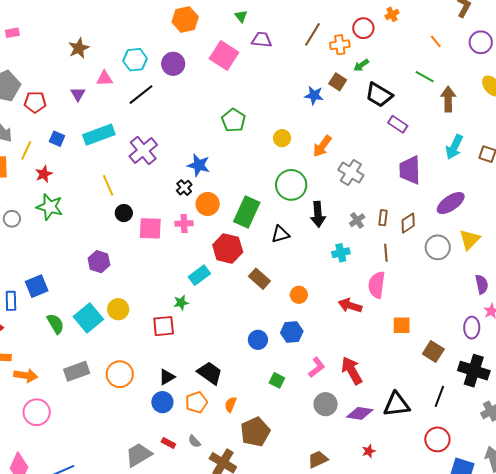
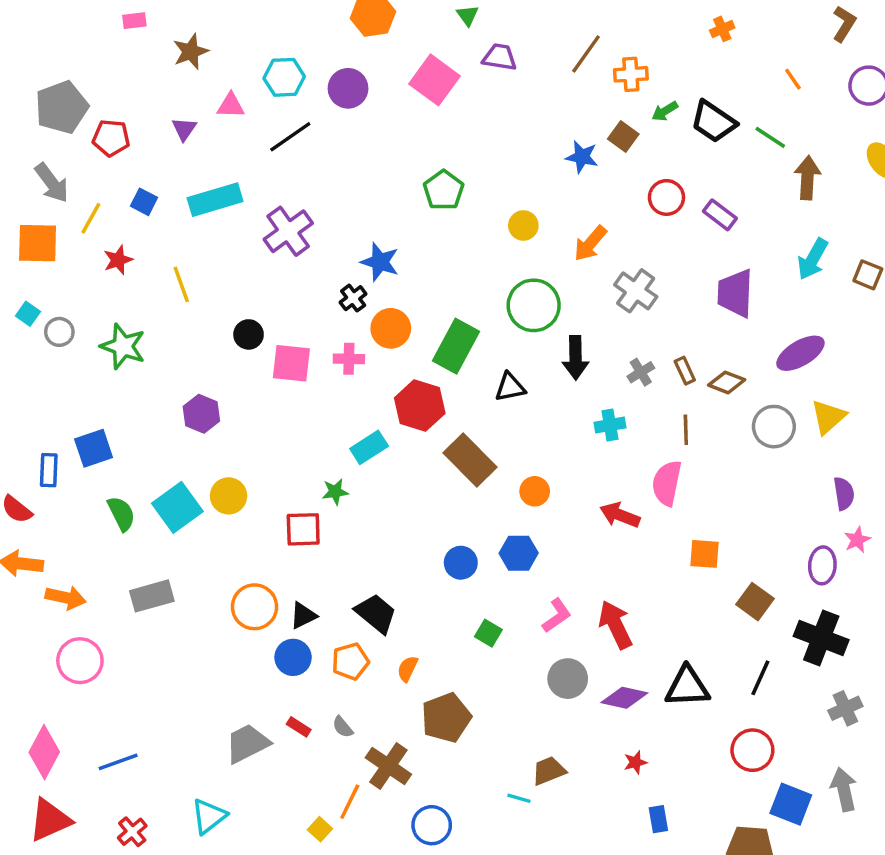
red circle: (363, 28) -> (666, 197), moved
pink rectangle: (12, 33) -> (134, 21), moved
black trapezoid: (379, 95) -> (713, 122), moved
yellow line: (108, 185) -> (181, 284), moved
green star: (50, 207) -> (123, 346), moved
brown rectangle: (383, 218) -> (685, 371), turned -35
brown diamond: (408, 223) -> (727, 382), turned 50
brown rectangle: (259, 279) -> (470, 460), size x1.4
orange circle: (120, 374) -> (255, 607), moved

